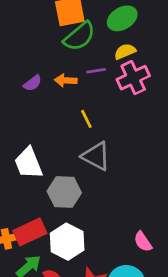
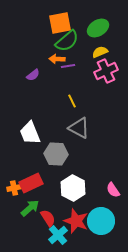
purple line: (96, 71) -> (68, 66), moved
orange arrow: (66, 80) -> (57, 59), moved
white hexagon: (67, 242) -> (73, 188), moved

